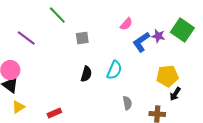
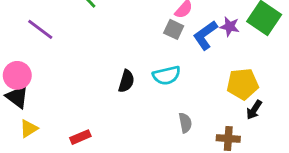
gray square: (82, 38) -> (174, 29), moved, turned 32
cyan semicircle: (114, 70) -> (167, 75), turned 54

